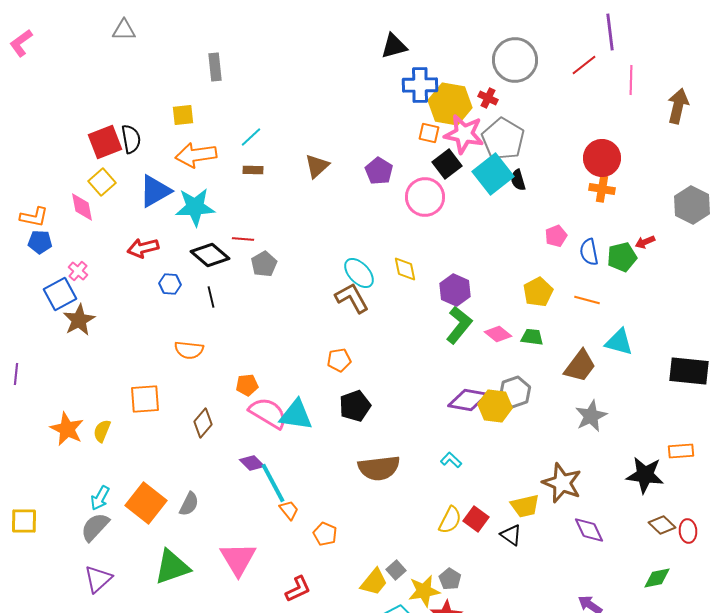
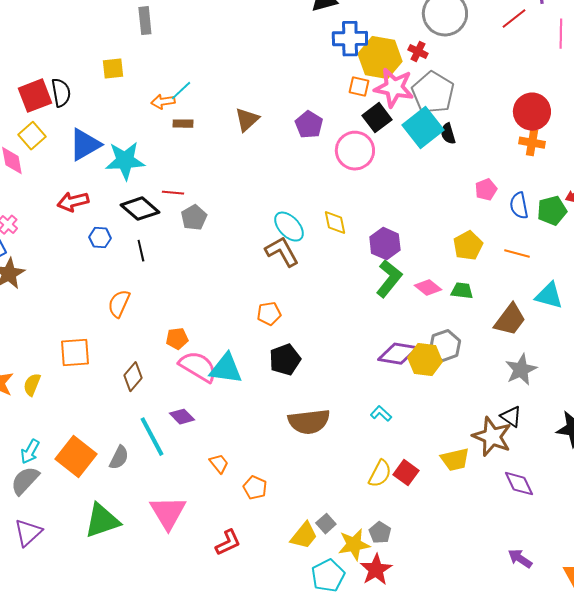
orange arrow: (196, 155) -> (163, 102), moved, size x0.6
orange semicircle: (189, 350) -> (119, 304), turned 108
cyan line: (273, 483) -> (152, 437), moved
black triangle: (511, 535) -> (511, 417), moved

